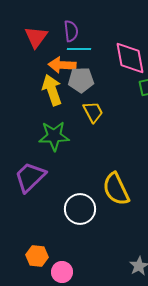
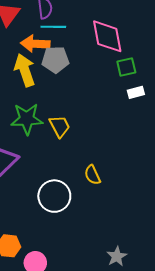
yellow trapezoid: (93, 112) -> (60, 126), moved
yellow semicircle: (116, 189) -> (92, 175), size x0.6

